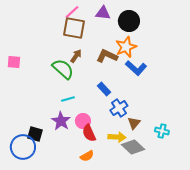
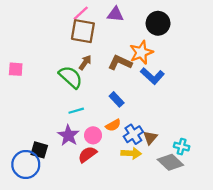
black circle: (129, 21) -> (158, 23), moved
blue cross: (119, 108) -> (133, 134), moved
red semicircle: (89, 133) -> (87, 154), moved, turned 78
gray diamond: (133, 147) -> (170, 162), moved
orange semicircle: (87, 156) -> (113, 125), moved

